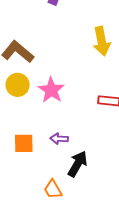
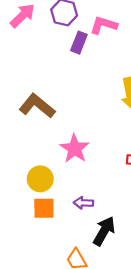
yellow circle: (18, 85) -> (40, 179), moved

